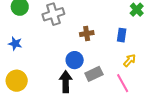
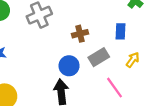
gray rectangle: (94, 74) -> (99, 57), moved
pink line: (123, 83) -> (115, 88), moved

